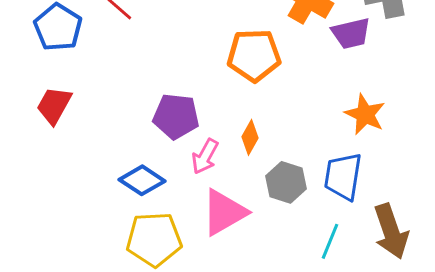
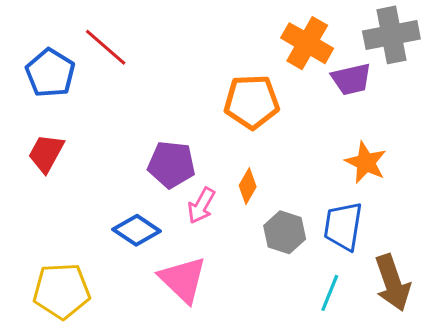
pink triangle: (224, 212) -> (183, 280), moved, turned -46
yellow pentagon: (154, 239) -> (62, 291), moved

